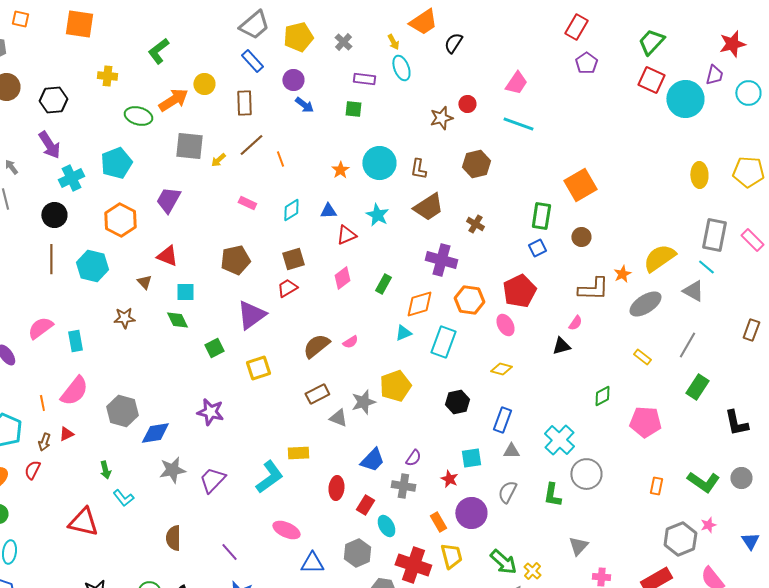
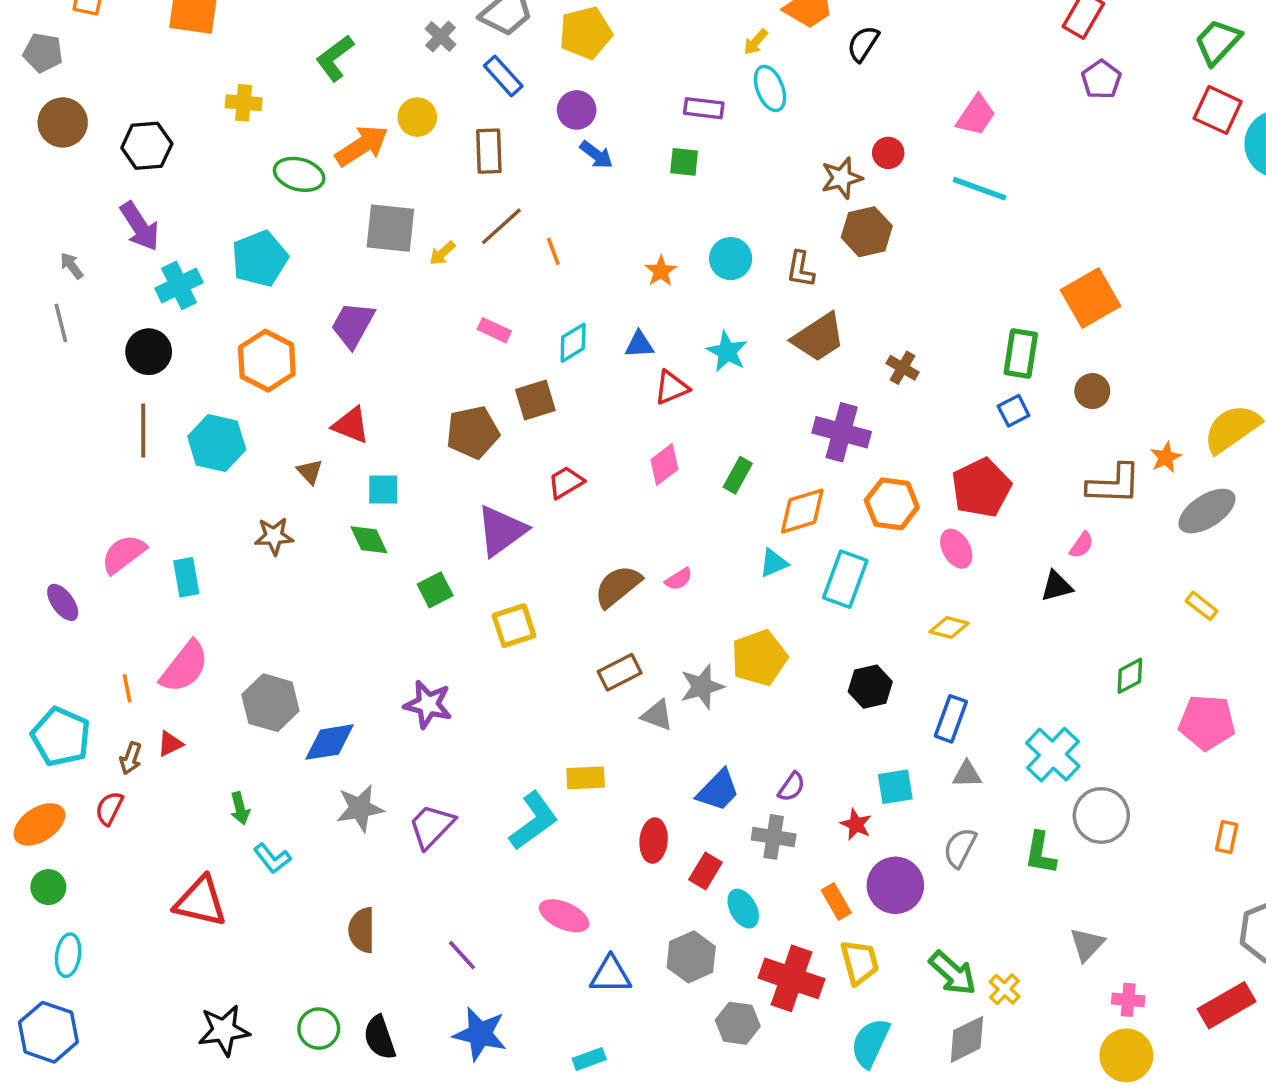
gray cross: (343, 42) -> (441, 37), moved
yellow arrow: (393, 42) -> (756, 42), turned 70
cyan circle: (379, 163) -> (731, 259), size x0.7
brown hexagon: (476, 164) -> (867, 232), moved
brown square: (293, 259) -> (535, 400), moved

